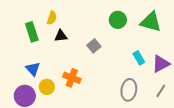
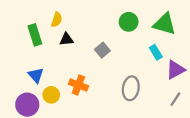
cyan rectangle: (139, 58) -> (156, 52), moved
gray ellipse: (129, 90) -> (131, 88), moved

